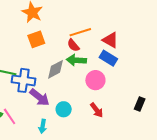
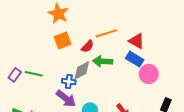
red semicircle: (73, 45) -> (88, 46), moved, turned -96
blue cross: (23, 80) -> (69, 82), moved, size x0.6
pink circle: (95, 80) -> (149, 74), moved

